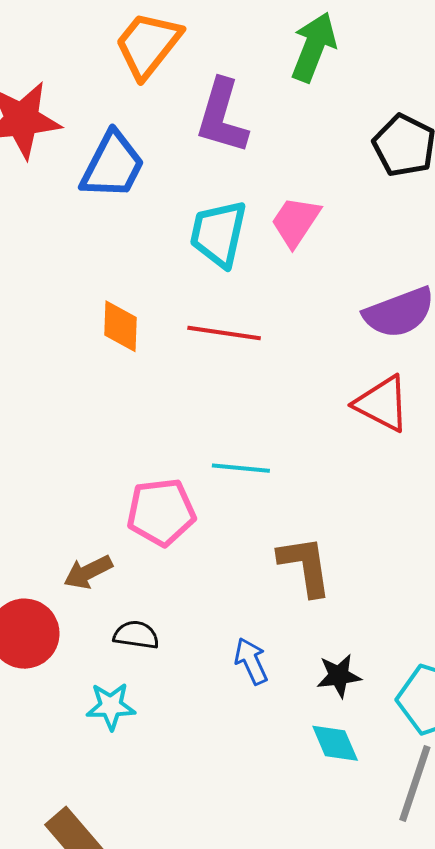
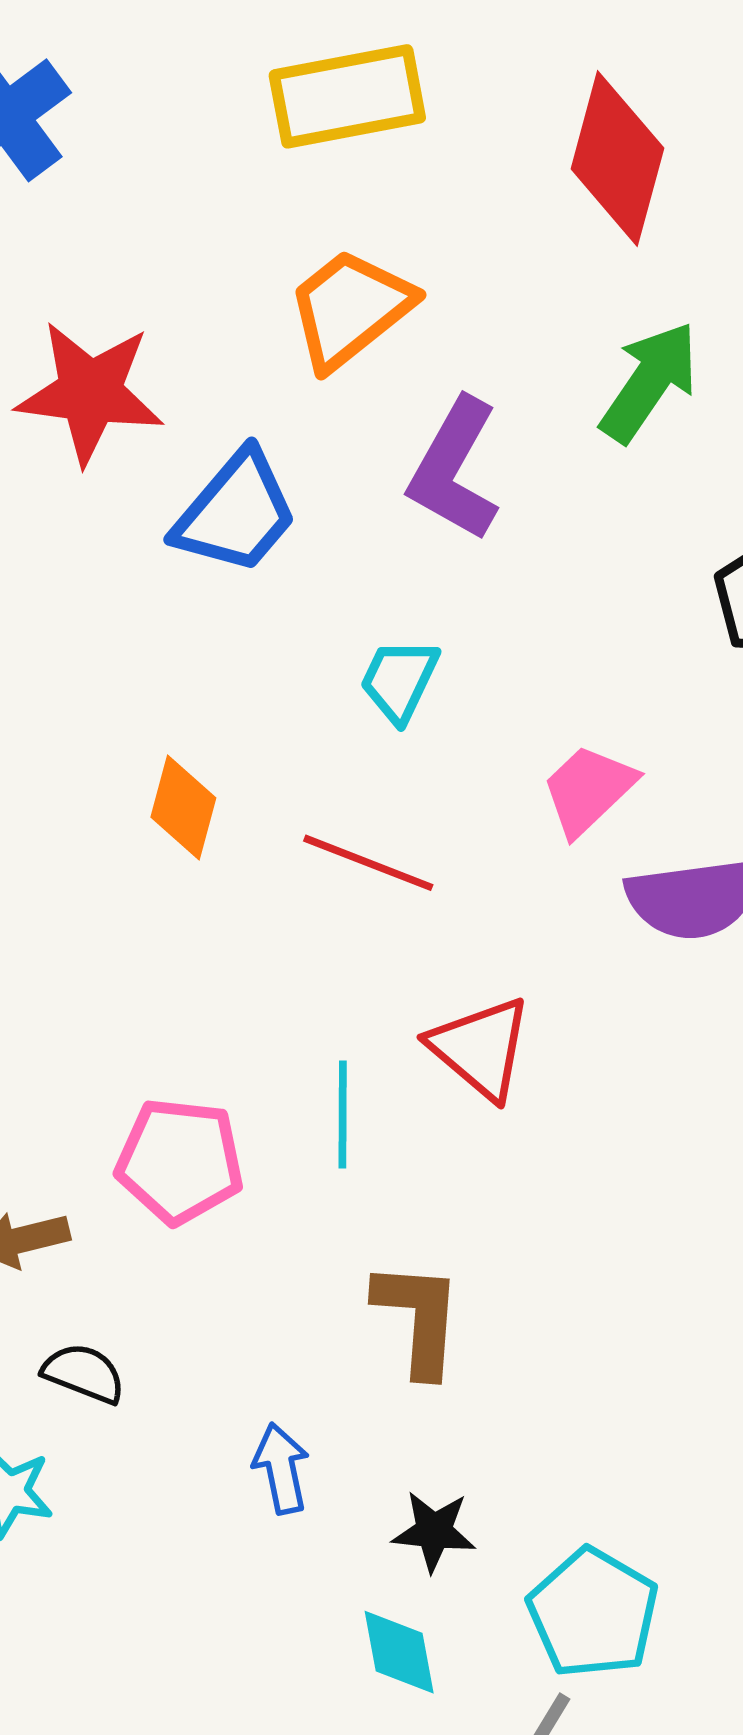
pink trapezoid: (296, 222) -> (588, 790), moved
cyan trapezoid: (218, 234) -> (399, 680), size x0.7
red triangle: (382, 404) -> (480, 1048), moved
cyan line: (241, 468) -> (343, 1115), turned 72

